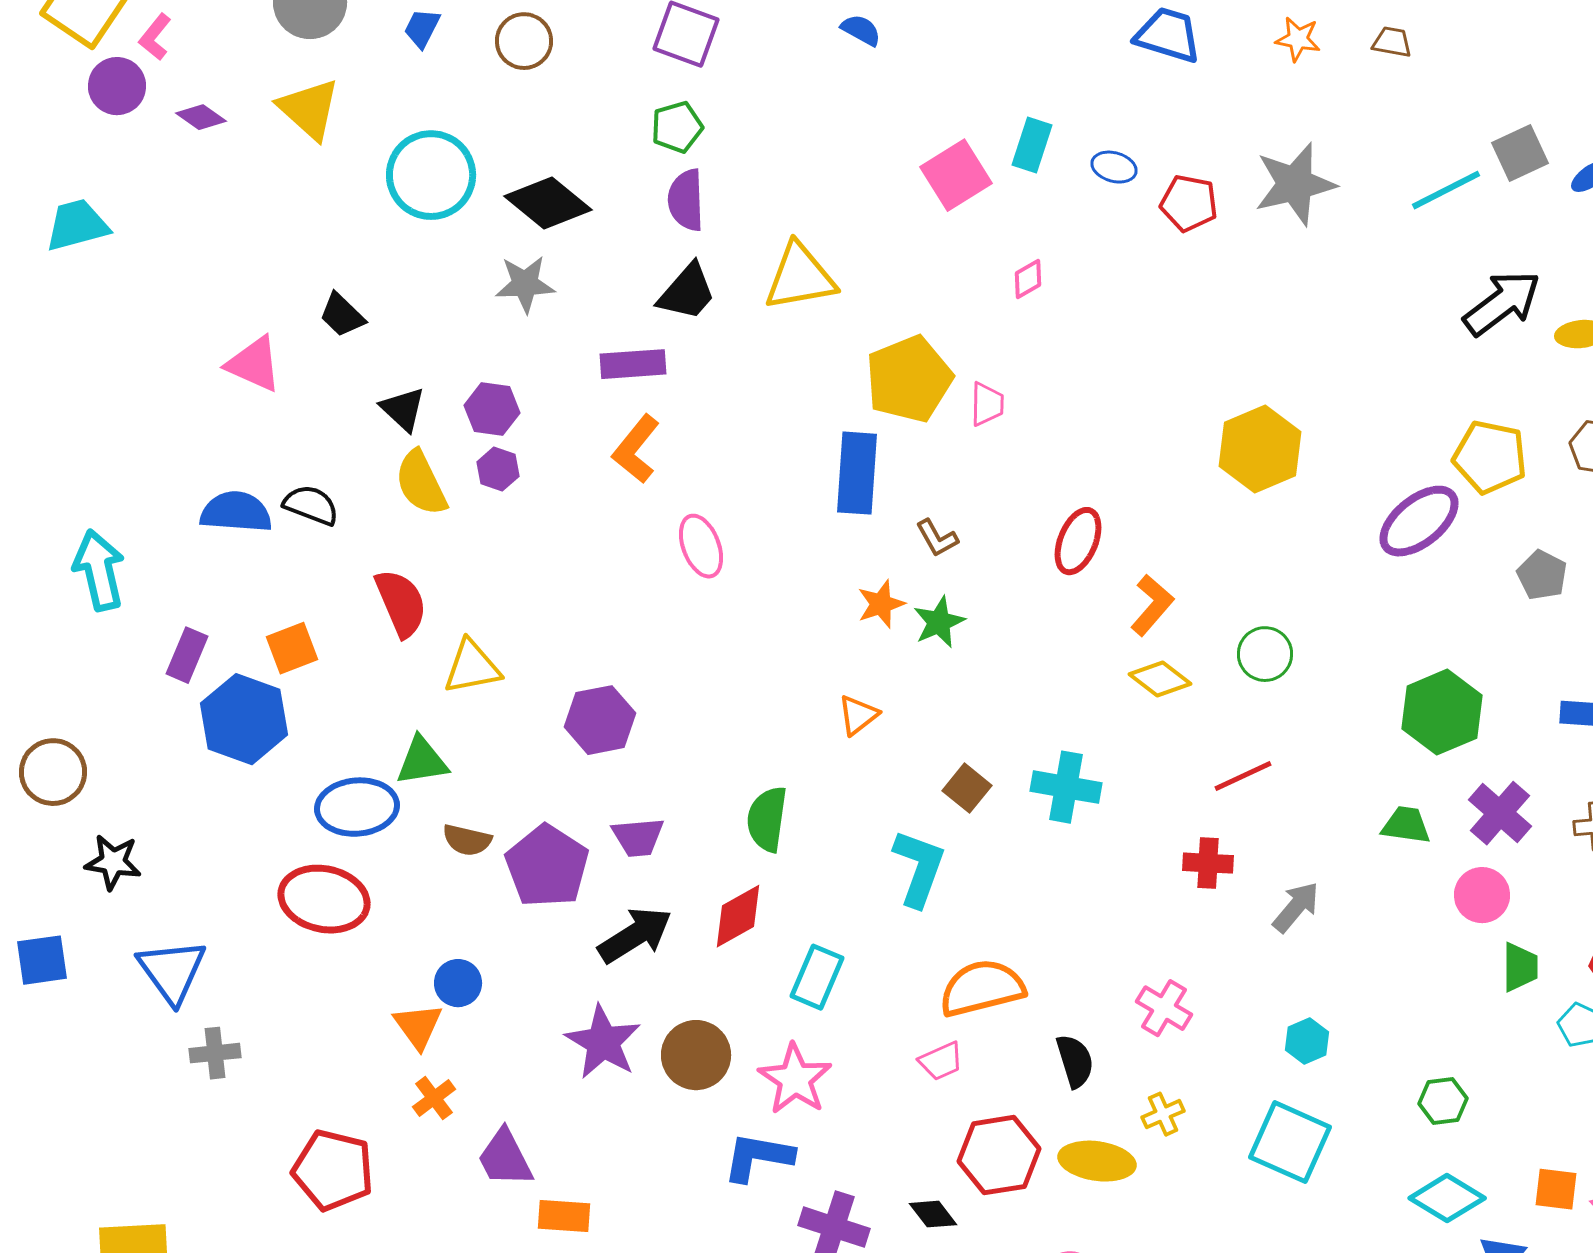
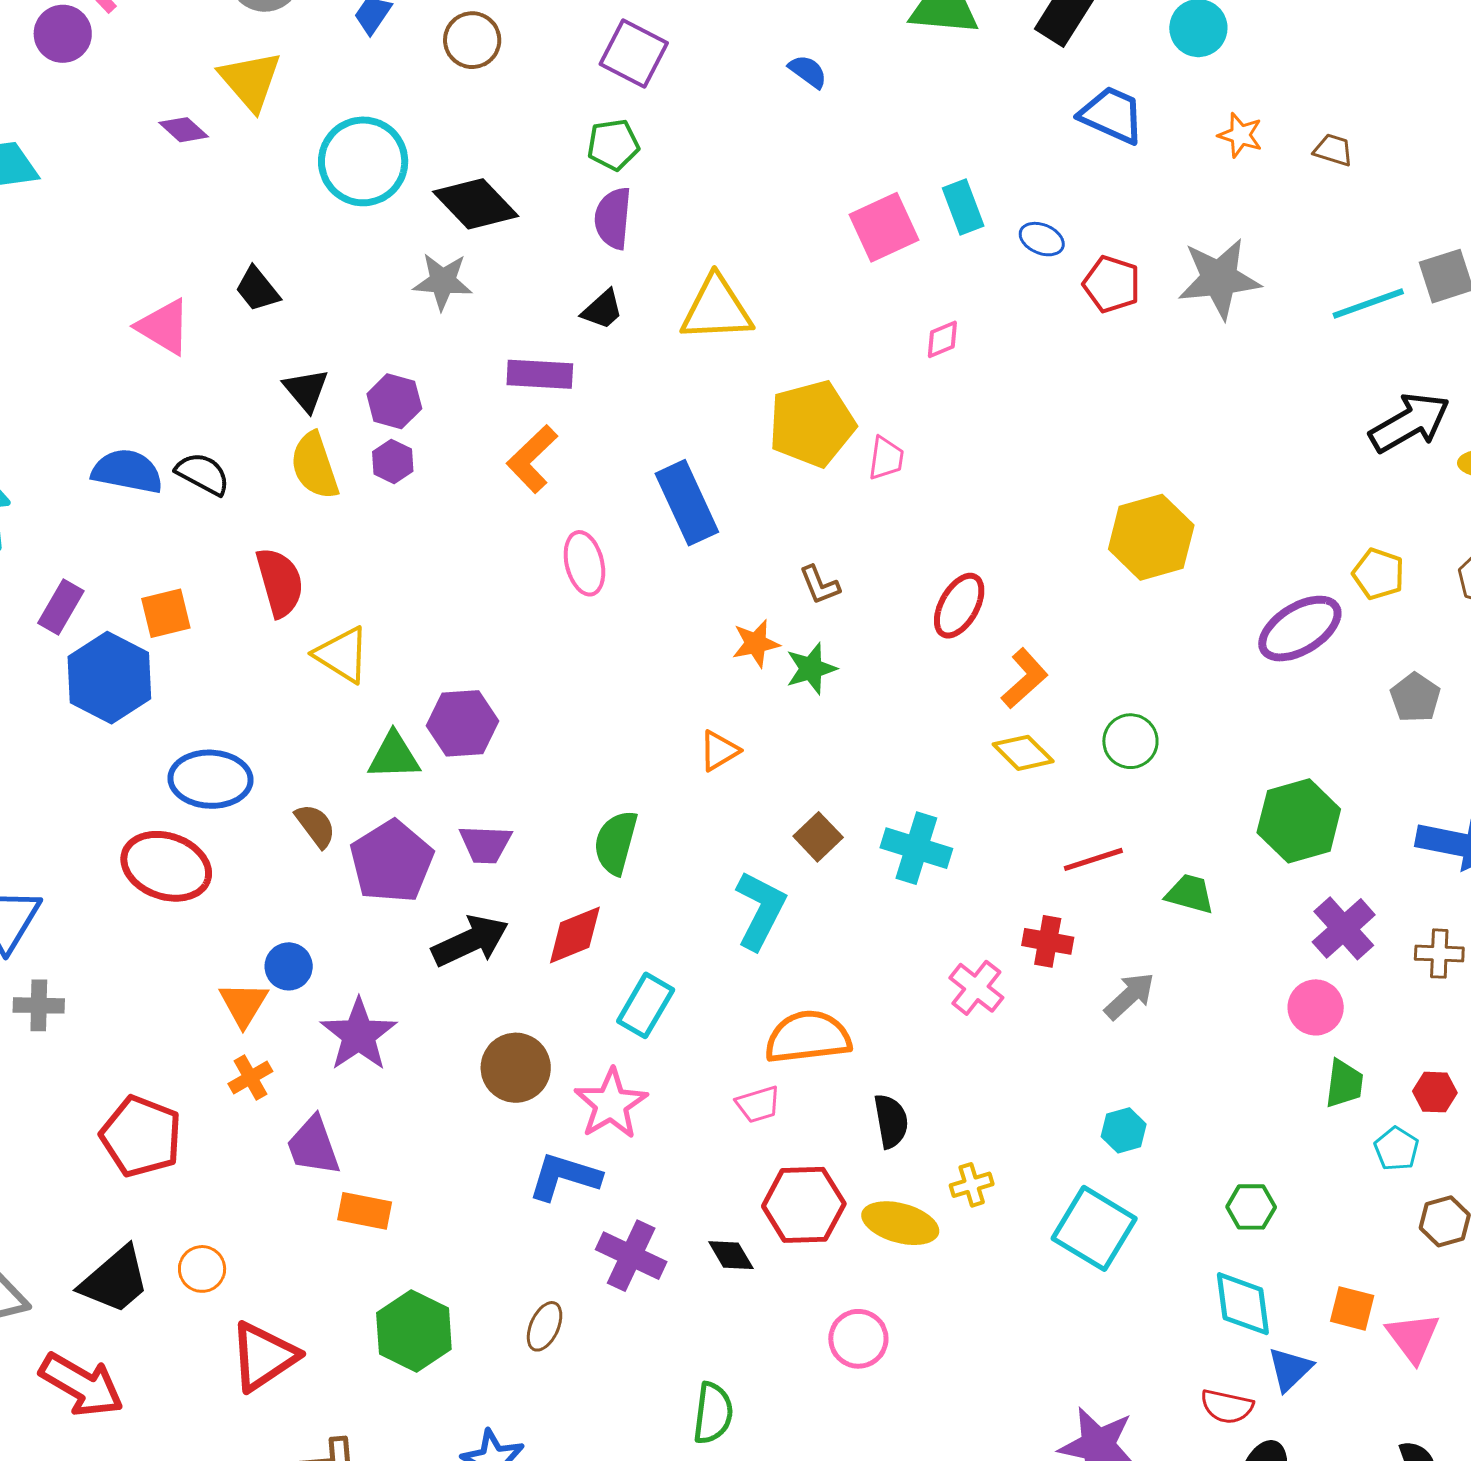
purple diamond: (201, 117) -> (184, 130), moved
cyan rectangle: (1032, 145) -> (963, 207), turned -46
black trapezoid: (687, 292) -> (602, 310), size x0.7
yellow pentagon: (1490, 457) -> (1378, 574), size x0.7
blue rectangle: (857, 473) -> (687, 503), moved, turned -36
yellow triangle: (472, 667) -> (342, 655), turned 36
green triangle: (422, 761) -> (394, 756), moved
green trapezoid: (1406, 825) -> (1190, 894), moved
brown semicircle: (467, 840) -> (315, 826), turned -147
pink cross: (1164, 1008) -> (976, 988), moved
purple star: (603, 1042) -> (359, 1035), moved
cyan diamond: (1447, 1198) -> (1243, 1304), turned 44

